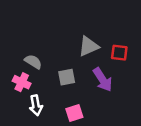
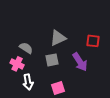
gray triangle: (88, 46) -> (58, 38), moved

